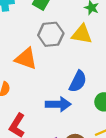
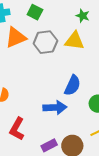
orange triangle: (26, 59) -> (16, 37), moved, turned -40

